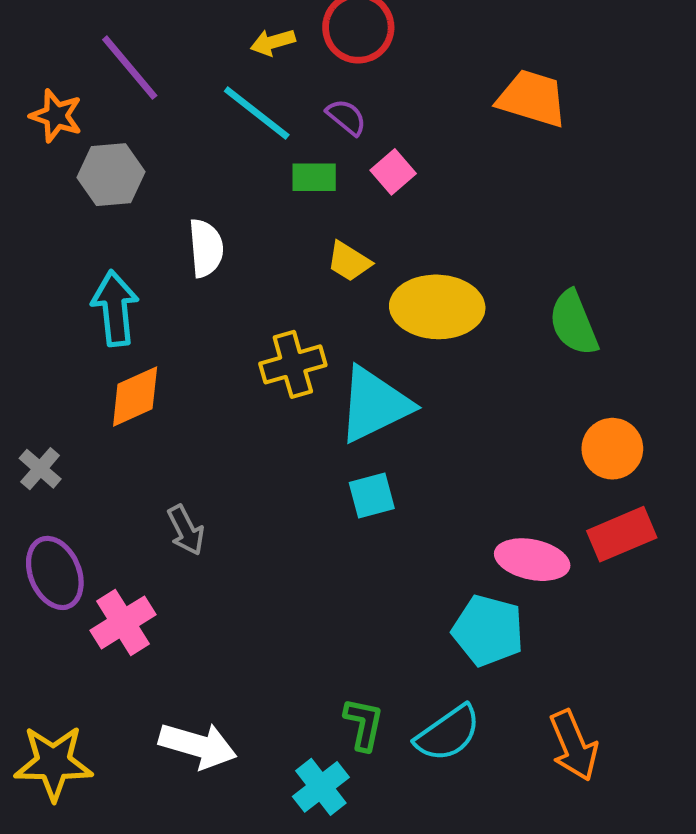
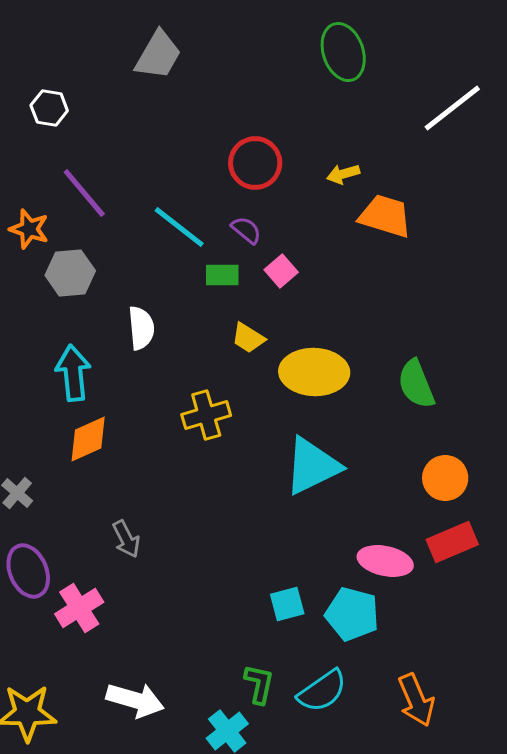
yellow arrow: (273, 42) -> (343, 174), moved
cyan triangle: (374, 405) -> (312, 466), moved
cyan square: (372, 495) -> (287, 604), moved

